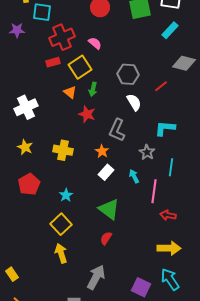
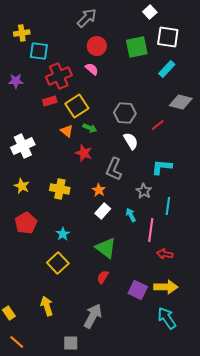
purple star: (17, 30) -> (16, 81), moved
pink semicircle: (95, 43) -> (92, 69), moved
green arrow: (93, 89) -> (90, 128), turned -80
yellow arrow: (61, 253) -> (47, 306), moved
purple square: (141, 287) -> (138, 290), moved

